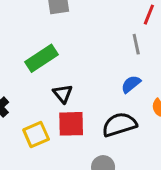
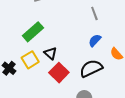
red square: (71, 124) -> (59, 73), turned -36
yellow square: (36, 134) -> (30, 60), moved

